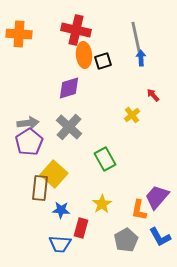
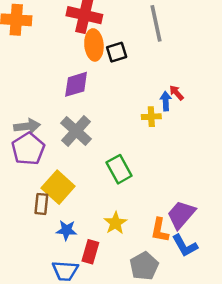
blue arrow: (141, 58) -> (166, 101), moved
yellow cross: (132, 115) -> (151, 117), turned 35
brown rectangle: (40, 188) -> (41, 204), size x0.7
blue L-shape: (160, 237) -> (185, 246), moved

